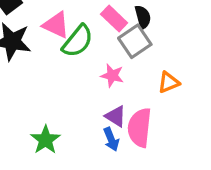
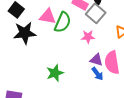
green star: (46, 140) -> (55, 73), moved, turned 30

